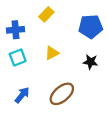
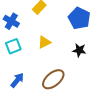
blue pentagon: (91, 27) -> (79, 18), turned 30
blue cross: (15, 30) -> (11, 21), turned 35

